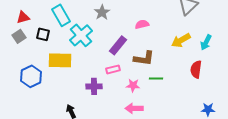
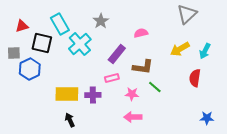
black square: (43, 34) -> (42, 43), size x1.5
gray square: (19, 36) -> (14, 53), moved, turned 32
yellow rectangle: (60, 60) -> (67, 94), moved
blue hexagon: (31, 76) -> (30, 69), moved
green line: (156, 78) -> (155, 87), turned 40

